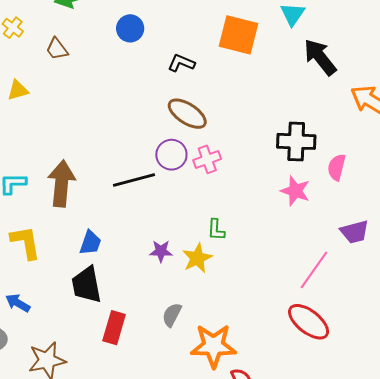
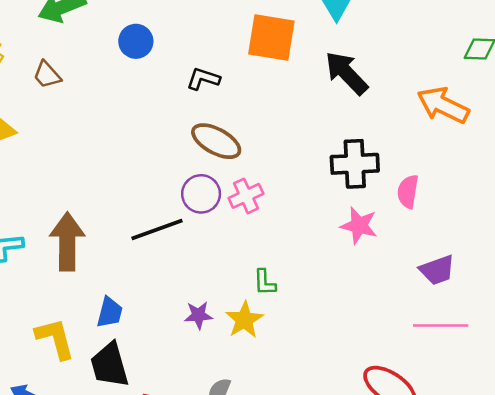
black arrow: (320, 57) -> (346, 73), moved
yellow L-shape: (26, 242) -> (55, 338), moved
pink line: (314, 270) -> (441, 325), moved, turned 60

